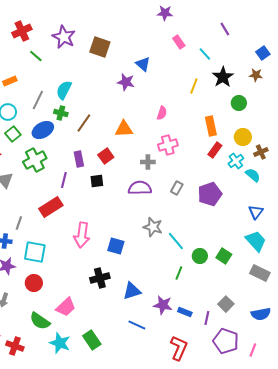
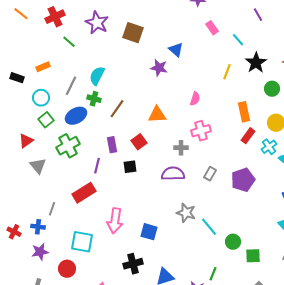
cyan square: (35, 252) -> (82, 242), moved
green square: (224, 256) -> (253, 256), moved, turned -35
green line: (179, 273) -> (213, 274), moved

